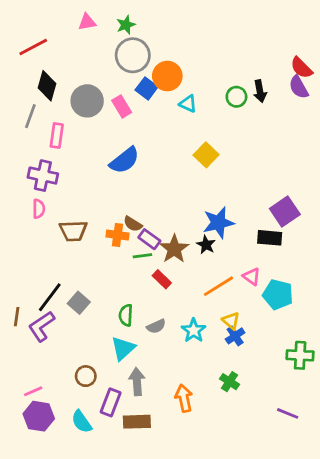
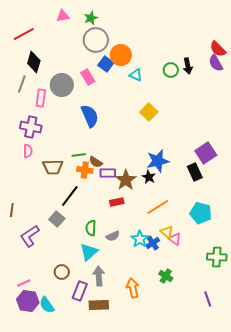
gray circle: (87, 101) -> (62, 85), moved
blue semicircle: (124, 160) -> (90, 116), turned -75
black rectangle: (270, 238) -> (195, 172), turned 60
purple rectangle: (149, 239) -> (108, 173), turned -35
green line: (142, 256) -> (79, 155), moved
pink triangle: (252, 277) -> (175, 239), moved
red rectangle: (162, 279) -> (117, 202), turned -56
black line: (50, 297) -> (70, 196), moved
brown line: (17, 317) -> (12, 210), moved
blue cross: (235, 336) -> (153, 243), moved
purple line: (288, 413) -> (208, 299), turned 49
cyan semicircle: (82, 422) -> (47, 305), moved

